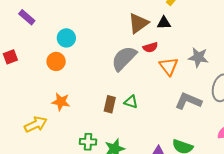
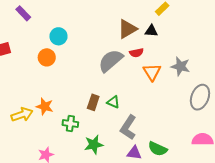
gray L-shape: (188, 101) -> (128, 127), moved, turned -85
orange star: (61, 102) -> (45, 106), moved
green cross: (88, 142) -> (70, 124), moved

